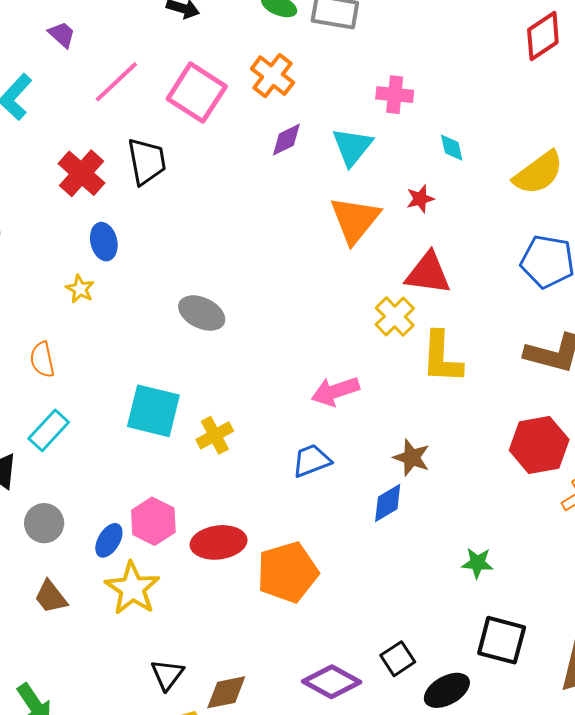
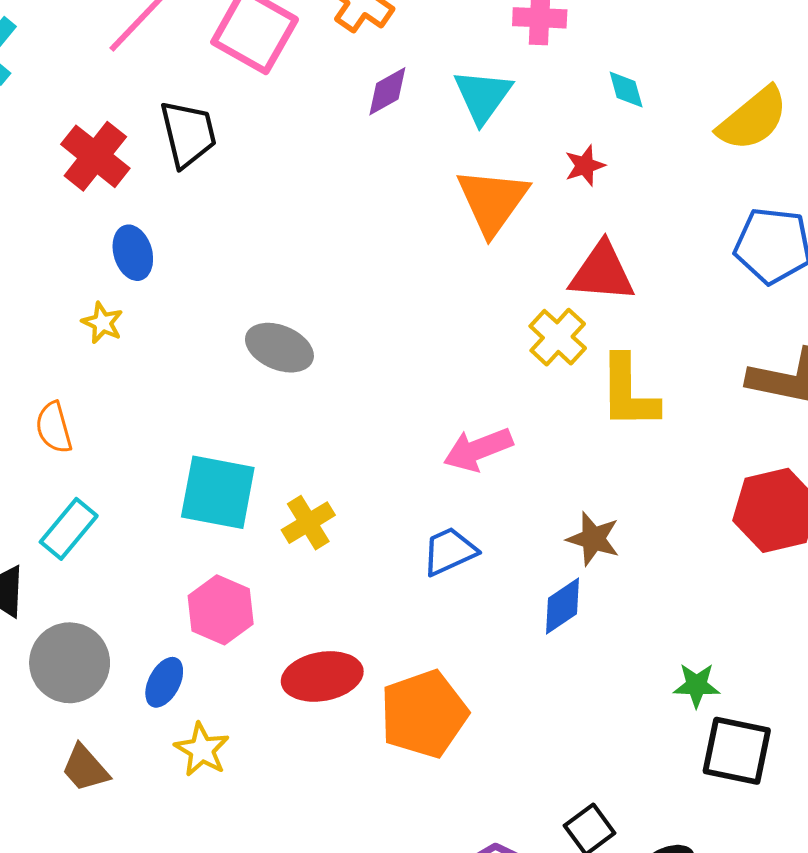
pink hexagon: (153, 521) -> (221, 610), moved
gray circle: (44, 523) -> (70, 663), size x1.4
yellow star: (132, 588) -> (202, 750), size x0.7
black square: (502, 640) -> (737, 751), moved

